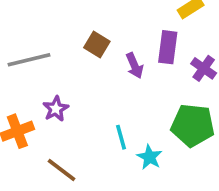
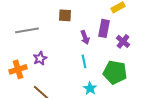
brown square: (97, 44) -> (65, 15), moved, turned -32
cyan line: (121, 137) -> (84, 61), moved

